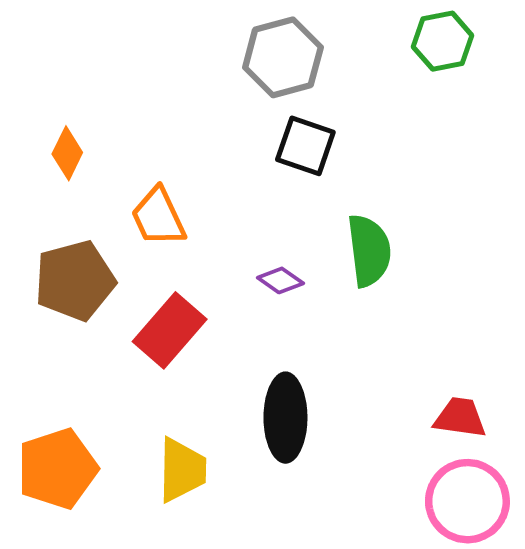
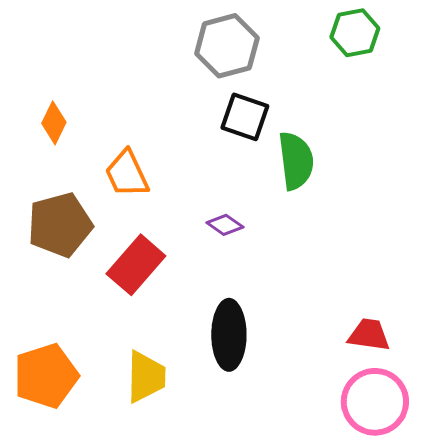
green semicircle: (369, 251) -> (296, 161), moved

